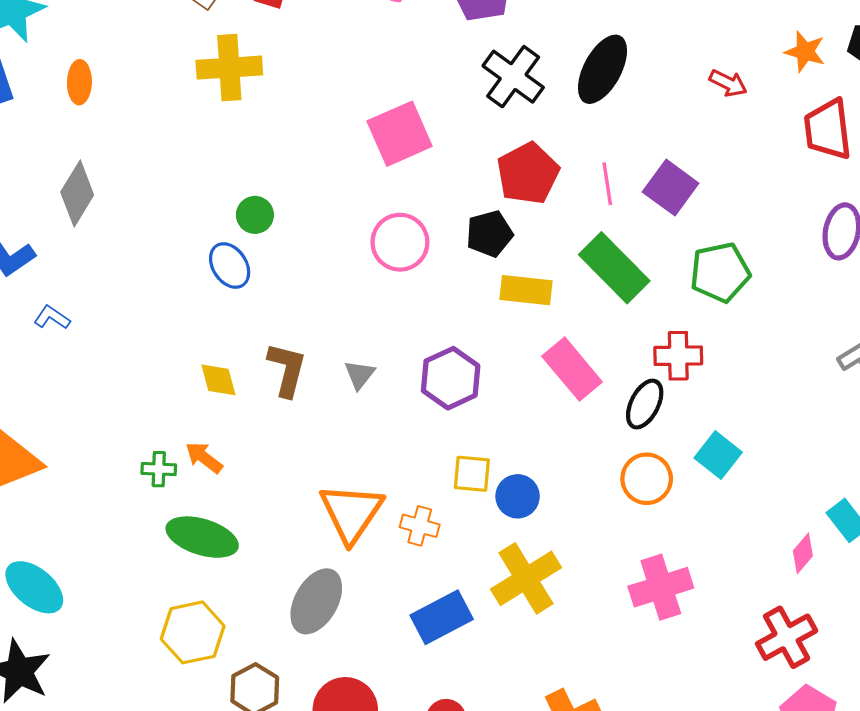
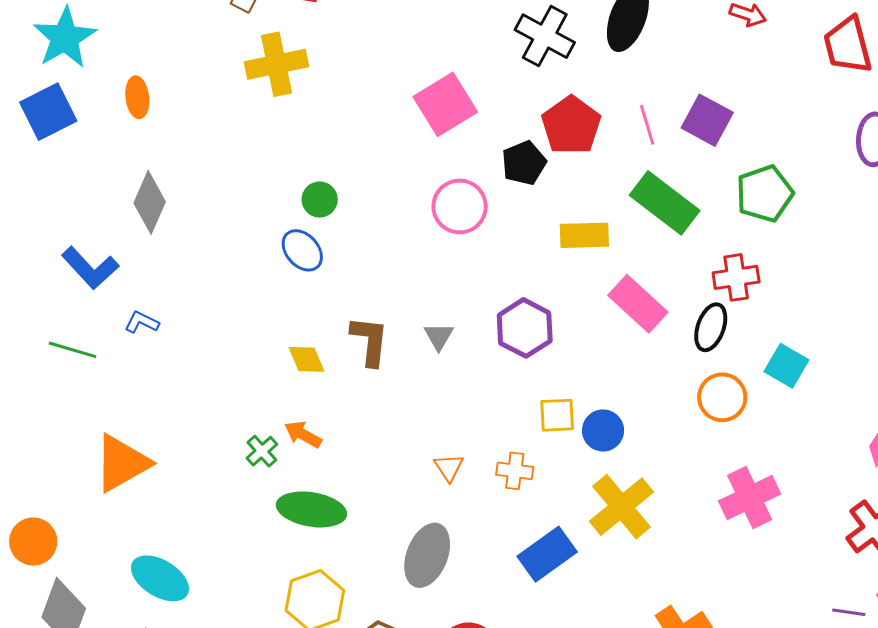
black pentagon: (489, 234) -> (524, 163), moved
green cross: (159, 469) -> (262, 451), turned -36
orange triangle: (351, 513) -> (449, 467), size x0.5

